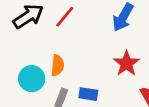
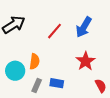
red line: (65, 17) -> (55, 31), moved

